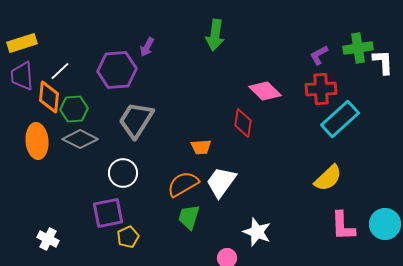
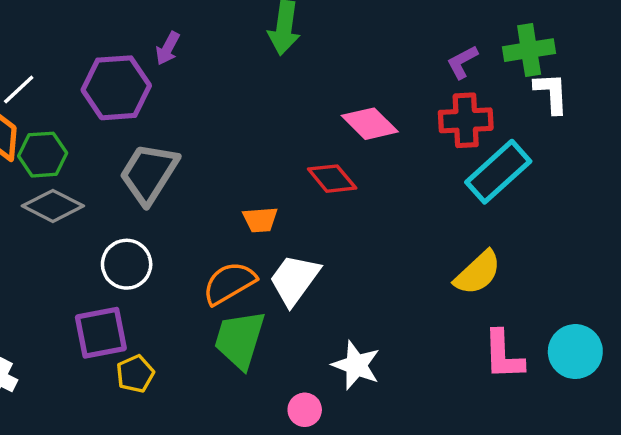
white L-shape: (383, 62) -> (551, 93), moved
red diamond: (243, 123) -> (332, 179), turned -48
green trapezoid: (189, 217) -> (240, 340), size x1.4

